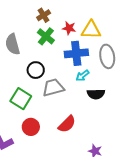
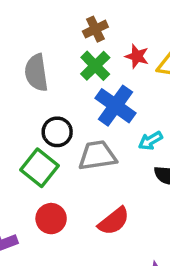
blue cross: (76, 53) -> (115, 106), moved, turned 35
black circle: (36, 70) -> (57, 132), moved

